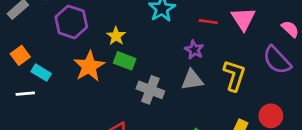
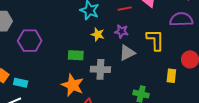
yellow star: (116, 36) -> (98, 34), moved
purple semicircle: (277, 60) -> (181, 19), turned 150
orange star: (89, 66) -> (73, 85), moved

